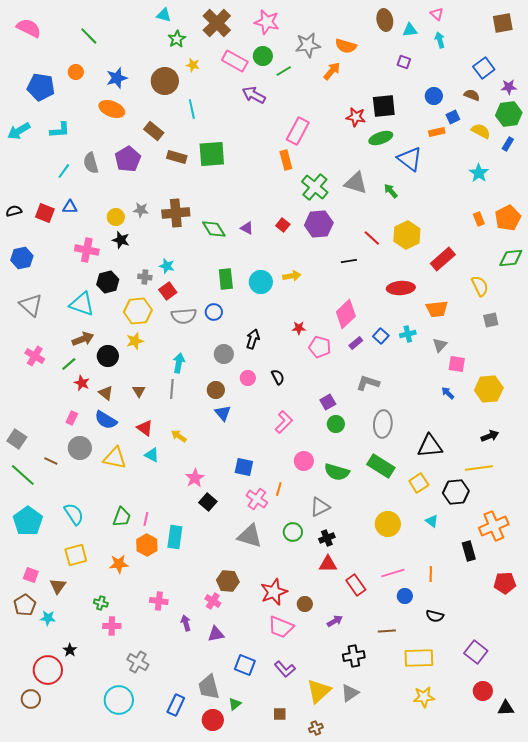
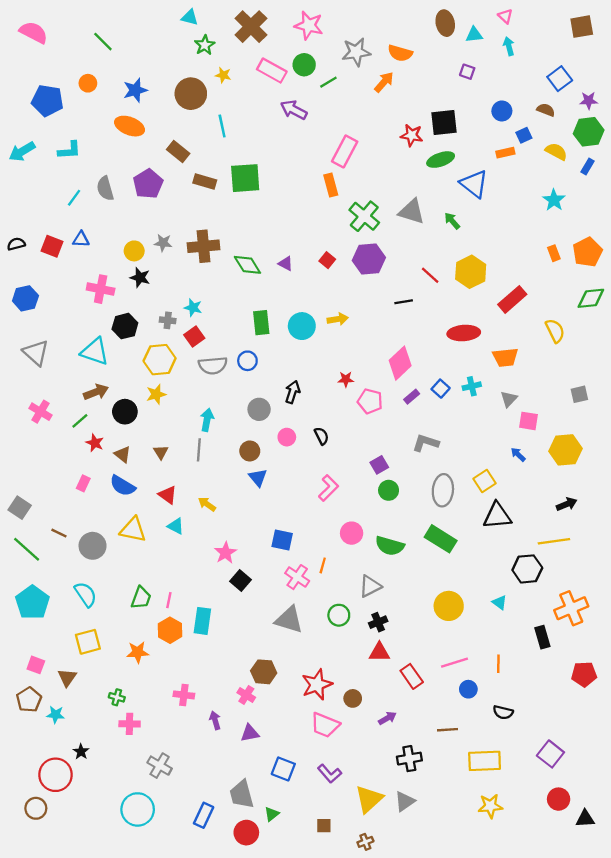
gray square: (491, 320) -> (579, 394), moved
gray circle: (80, 448) -> (93, 546), moved
yellow square: (419, 483) -> (485, 481), moved

